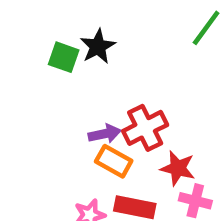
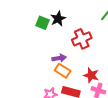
red cross: (145, 128) -> (82, 39), moved

